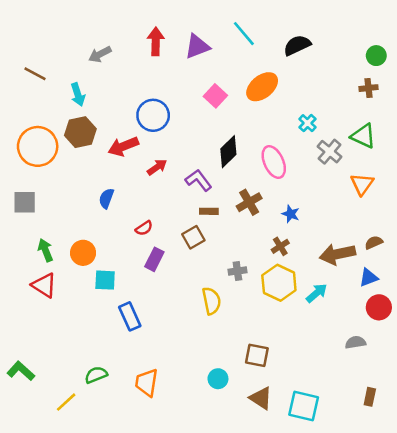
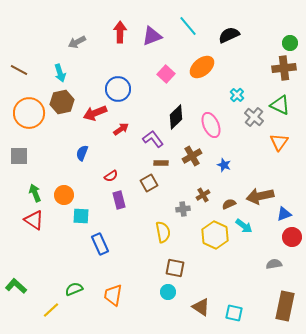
brown line: (35, 74) -> (19, 70), moved
brown cross: (368, 88) -> (284, 68), size x1.6
brown semicircle: (374, 242) -> (229, 204), moved
brown cross: (280, 246) -> (203, 195), moved
purple rectangle: (154, 259) -> (119, 200), turned -42
yellow hexagon: (279, 283) -> (215, 235), moved
cyan arrow: (317, 293) -> (244, 226), turned 78
brown square: (257, 355) -> (175, 268), moved
brown rectangle: (370, 397) -> (285, 306), size x2.0
cyan square: (304, 406) -> (234, 313), size x0.7

